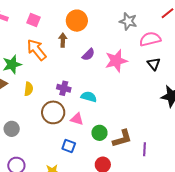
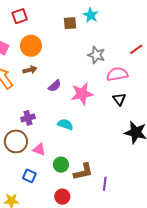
orange circle: (77, 21) -> (31, 46), moved
brown arrow: (63, 40) -> (30, 70), turned 72
purple cross: (64, 88) -> (28, 118), turned -32
cyan semicircle: (89, 97) -> (65, 124), moved

